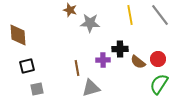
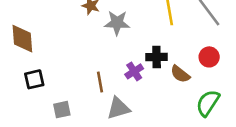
red circle: (158, 59) -> (209, 57), moved
purple cross: (103, 60) -> (134, 71), turned -32
gray square: (37, 89) -> (62, 110), moved

